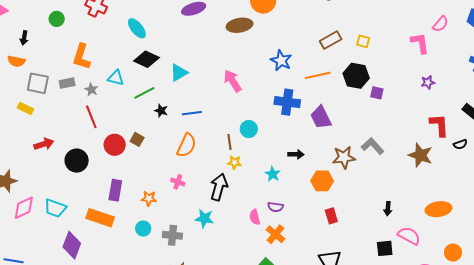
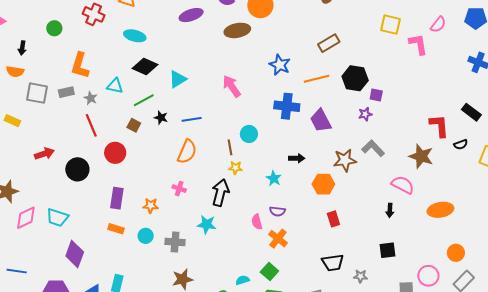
cyan ellipse: (137, 28) -> (135, 36), turned -35
yellow square: (363, 41) -> (391, 25), moved, size x1.5
purple star: (428, 82) -> (365, 114), moved
yellow rectangle: (25, 108) -> (12, 121), moved
brown square: (137, 139) -> (134, 125), moved
orange rectangle: (100, 218) -> (116, 229), moved, size x0.6
pink semicircle: (409, 236) -> (403, 185), moved

